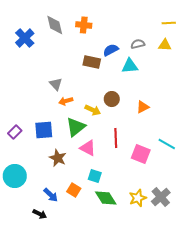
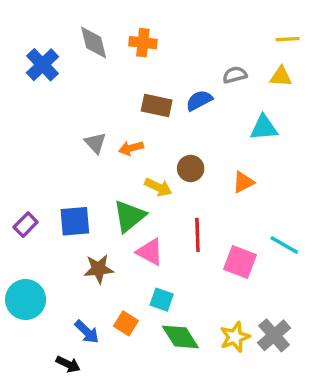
blue semicircle: (111, 50) -> (199, 100), moved
cyan triangle: (130, 66) -> (264, 128), moved
orange arrow: (66, 101) -> (131, 148), moved
brown star: (58, 158) -> (99, 269), turned -30

